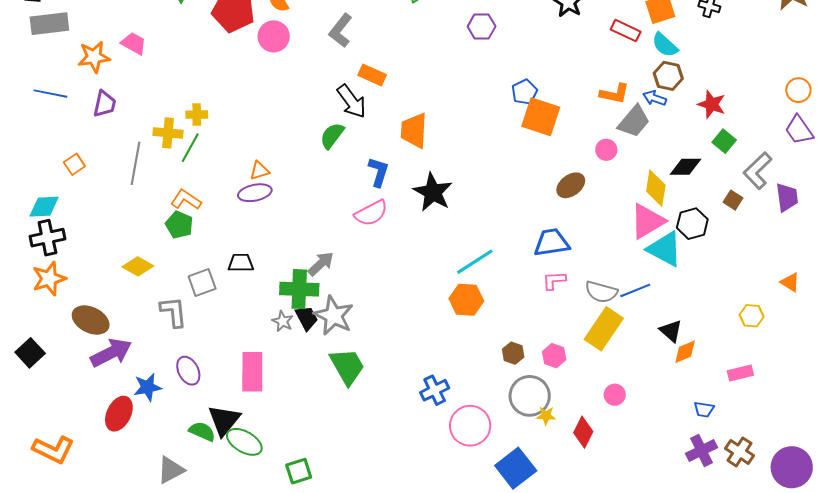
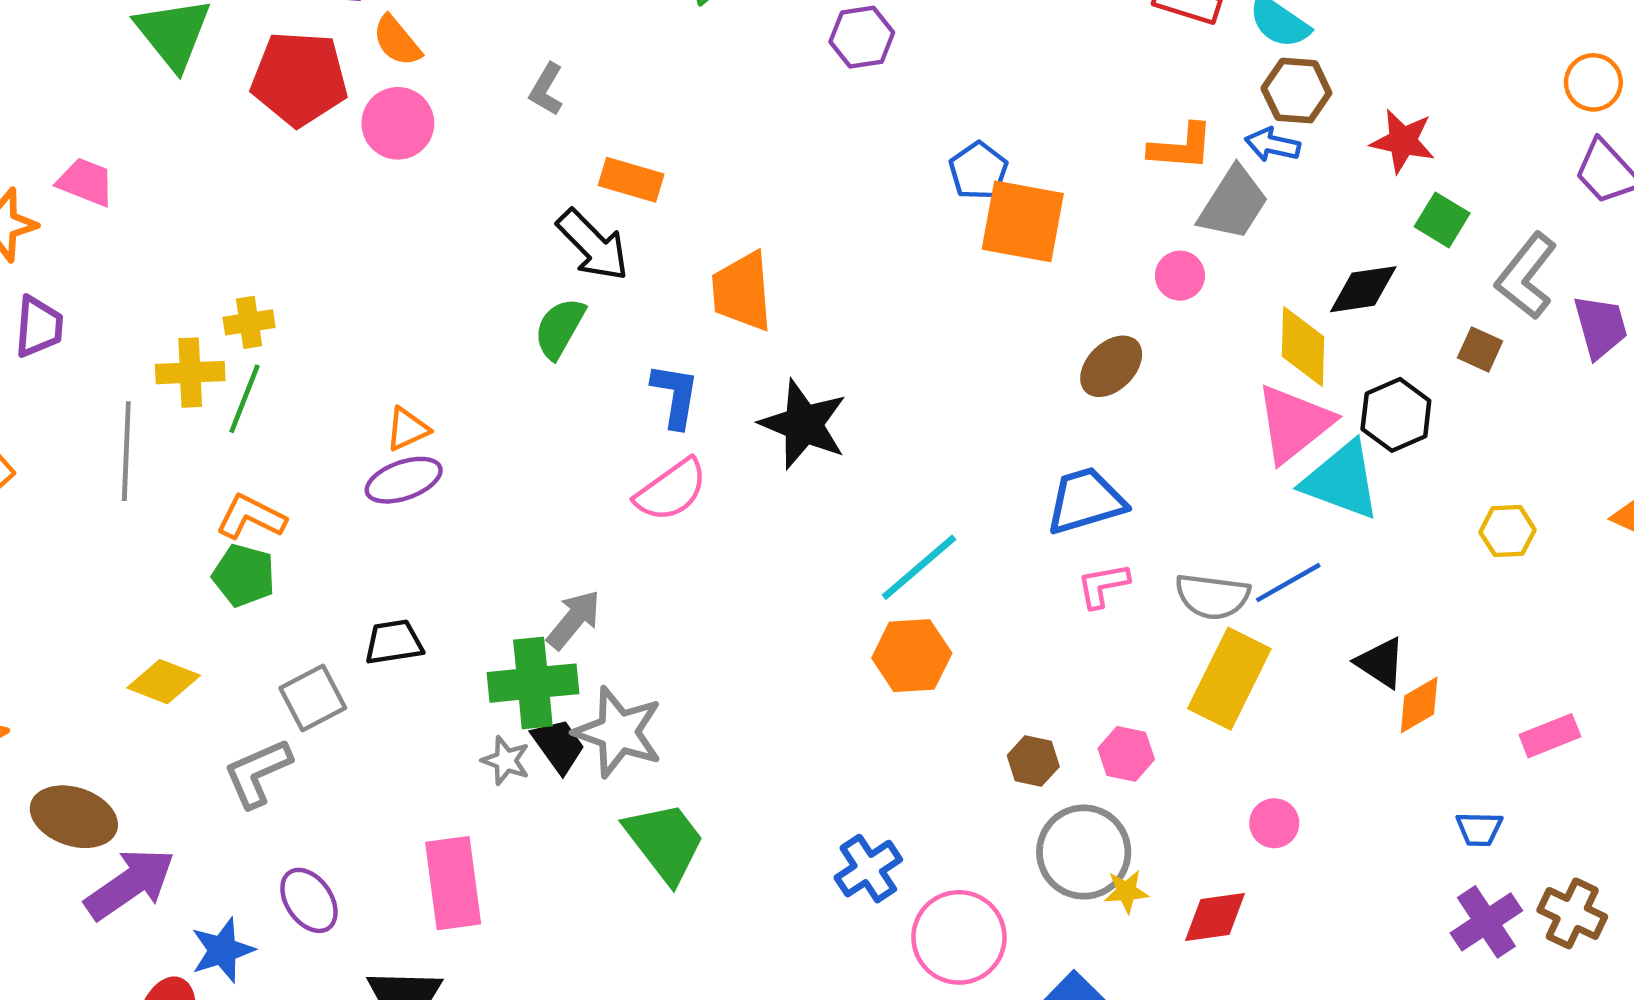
gray L-shape: (341, 30) -> (546, 89), size x0.7
gray L-shape: (173, 312) -> (258, 773), turned -100
yellow hexagon: (752, 316) -> (1508, 531), moved
red diamond: (583, 432) -> (1215, 917), turned 64

